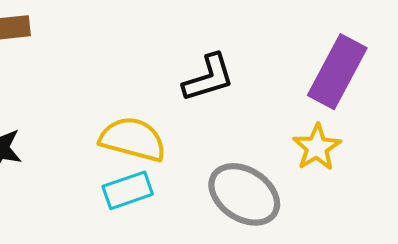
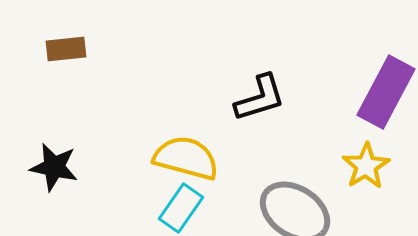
cyan rectangle: (128, 190) -> (181, 208), turned -36

